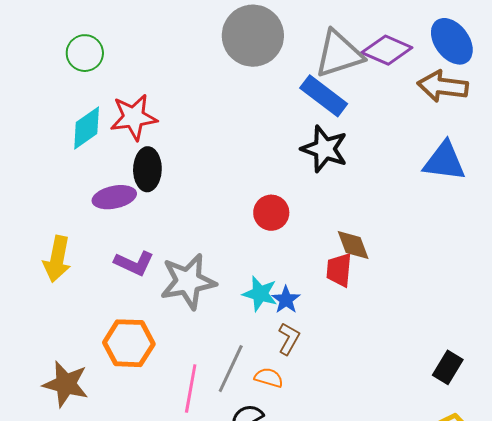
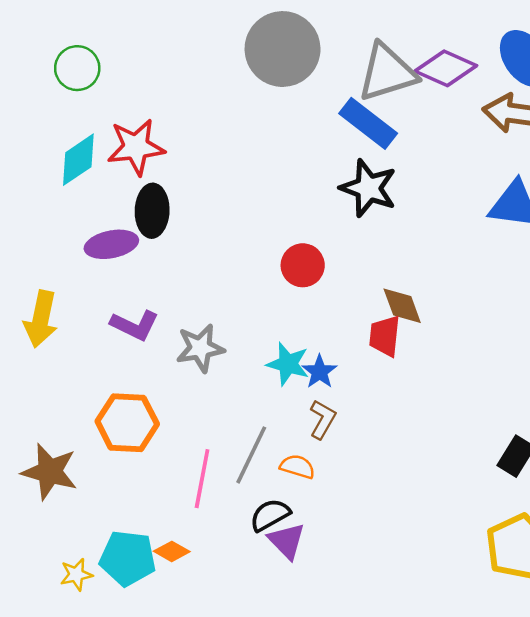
gray star: (188, 281) -> (200, 348), size x0.7

